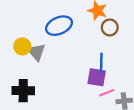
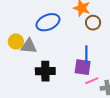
gray triangle: (37, 52) -> (29, 46), turned -42
black cross: (23, 91) -> (45, 71), moved

